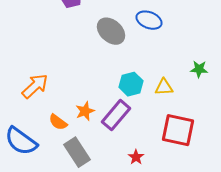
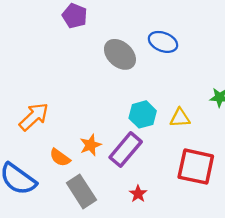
red star: (136, 157) -> (138, 194), moved

